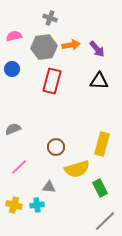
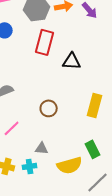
black triangle: (99, 81) -> (72, 61), moved
yellow semicircle: (77, 169) -> (70, 165), moved

